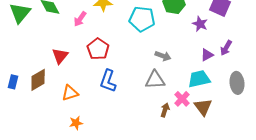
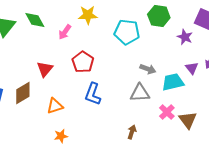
purple triangle: (207, 55) -> (192, 68), turned -40
cyan trapezoid: (199, 79) -> (173, 82), moved
brown arrow: (165, 110) -> (132, 132), moved

